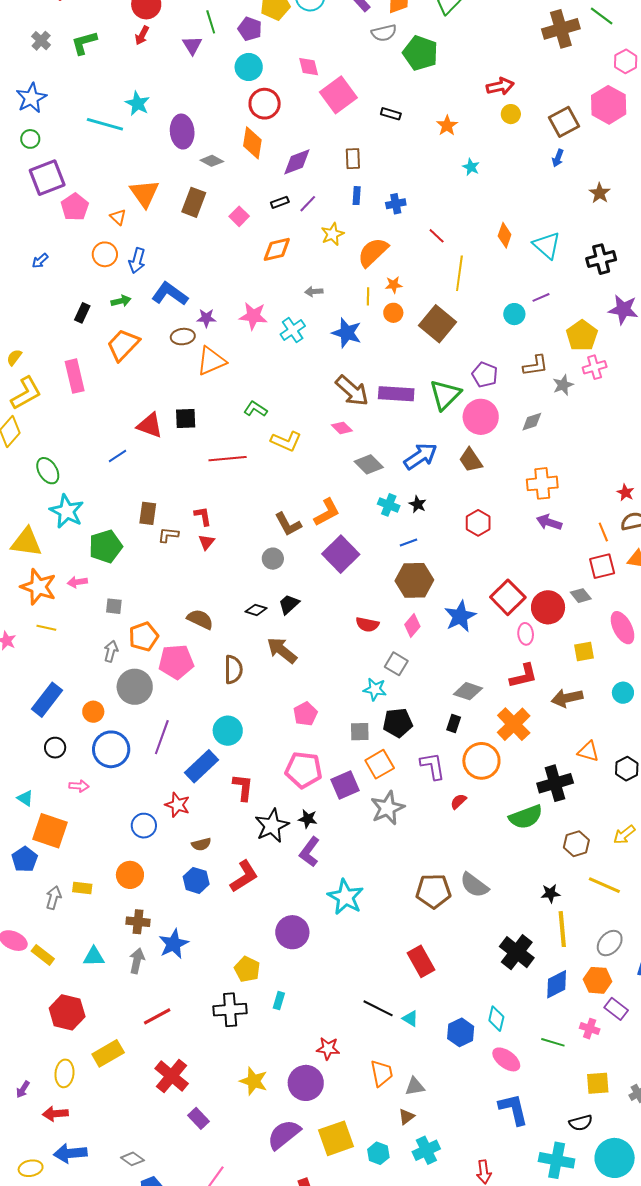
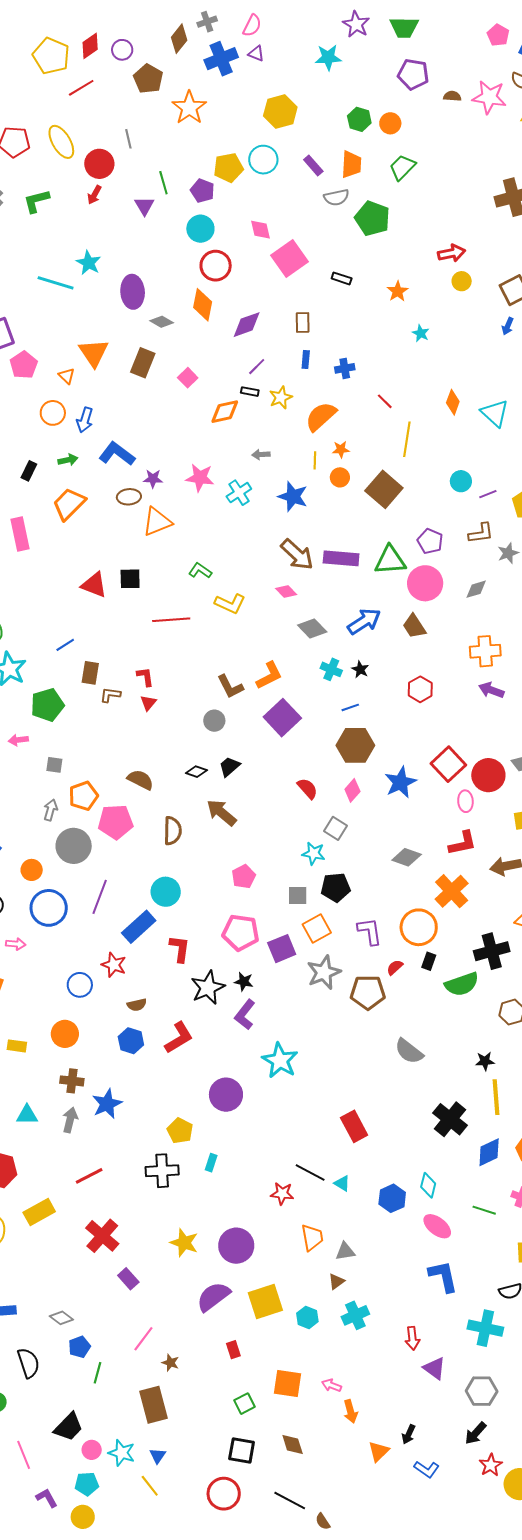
black rectangle: (280, 202) -> (250, 392), moved, turned 30
purple line: (541, 297) -> (488, 494), moved
green triangle: (445, 395) -> (390, 560), turned 40
blue line: (117, 456) -> (65, 645), moved
red semicircle: (367, 624) -> (307, 788), turned -145
black rectangle: (454, 724) -> (429, 961), moved
brown pentagon: (433, 891) -> (368, 992), moved
red star: (328, 1048) -> (282, 1194), moved

